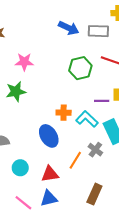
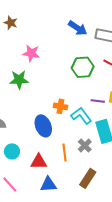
orange line: (75, 160) -> (64, 153), turned -48
brown rectangle: (94, 194) -> (88, 178), moved
blue triangle: (49, 198) -> (48, 184), moved

